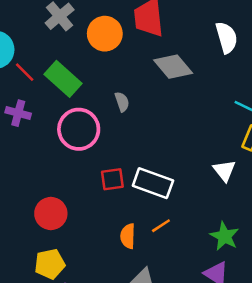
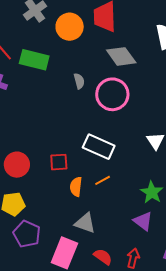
green rectangle: (63, 79) -> (34, 60), turned -32
pink circle: (79, 129) -> (112, 94), moved
red square: (112, 179) -> (59, 162), moved

